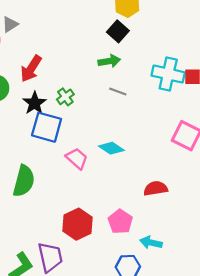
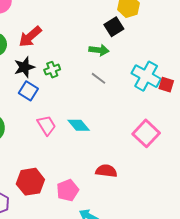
blue square: (47, 127) -> (28, 91), size x0.7

